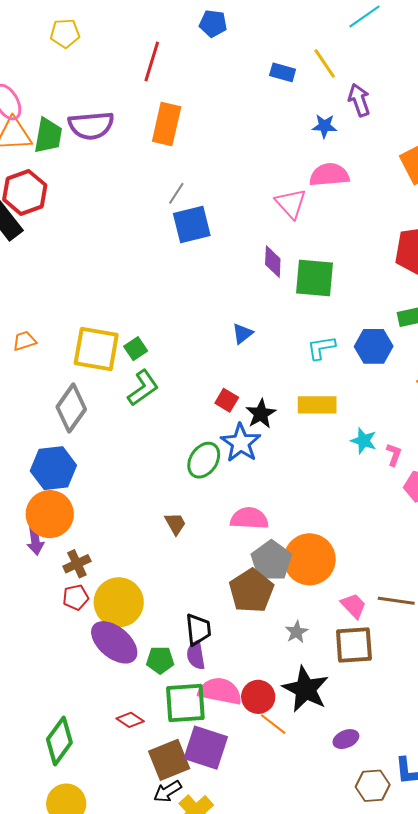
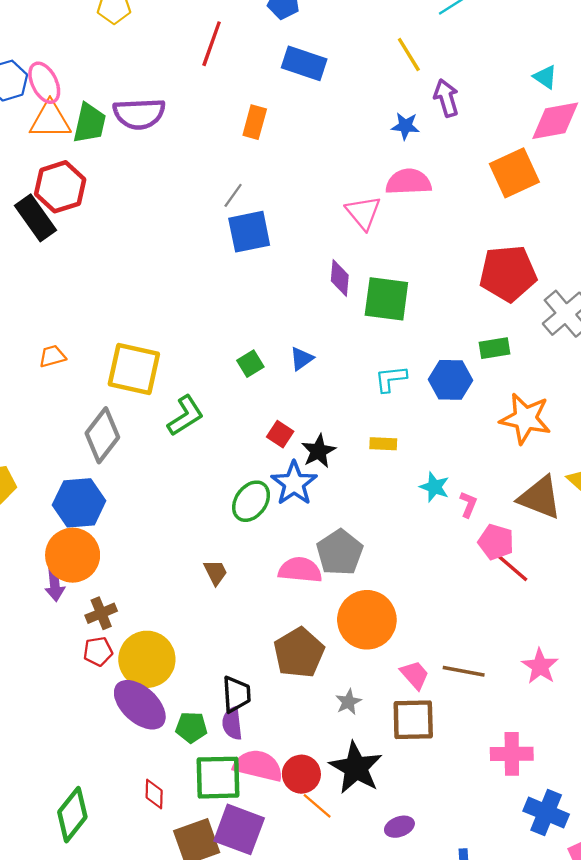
blue rectangle: (283, 72) -> (304, 63), moved, size x1.5
orange rectangle: (167, 124) -> (255, 122), moved, size x0.7
green square: (136, 349) -> (250, 364), moved
yellow rectangle: (317, 405) -> (383, 444), size x0.6
gray pentagon: (271, 561) -> (340, 552), moved
red diamond: (130, 720) -> (154, 794), turned 56

